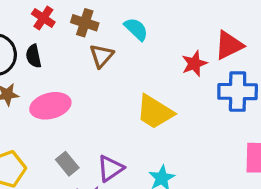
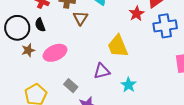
yellow trapezoid: (155, 112) -> (118, 46), turned 45
purple triangle: (110, 168) -> (102, 71), moved, turned 30

